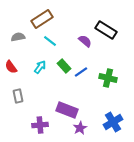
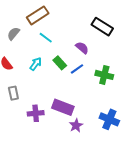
gray semicircle: (18, 37) -> (13, 34), turned -40
purple semicircle: (85, 41) -> (82, 48), moved
blue cross: (113, 122) -> (109, 119), turned -36
purple cross: (40, 125) -> (36, 113), moved

